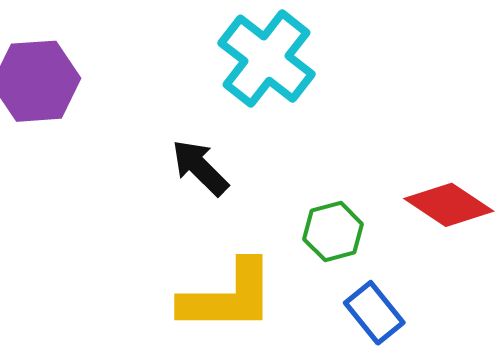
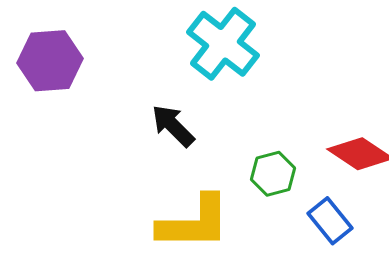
blue rectangle: (374, 313) -> (330, 221), moved

